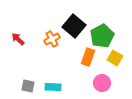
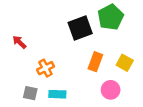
black square: (74, 26) -> (80, 28), turned 30
green pentagon: (102, 36) -> (111, 17), moved
orange cross: (52, 39) -> (45, 68), moved

